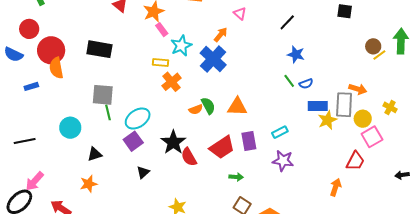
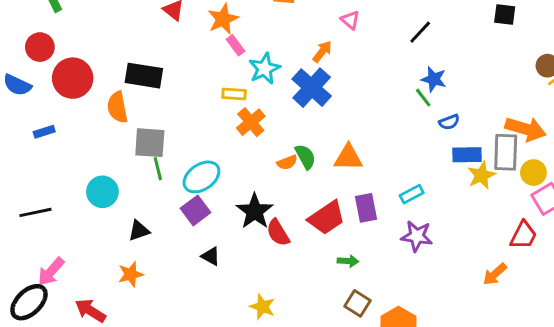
orange semicircle: (56, 68) -> (117, 107), moved
green line: (289, 81) -> (423, 98), moved
orange arrow: (358, 89) -> (526, 129), size x1.5
black triangle: (143, 172) -> (211, 256), turned -48
orange arrow: (336, 187) -> (495, 274), turned -150

